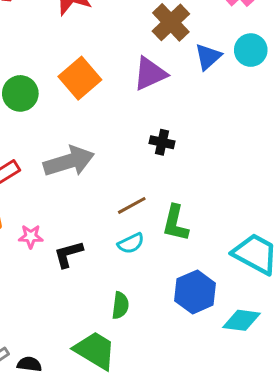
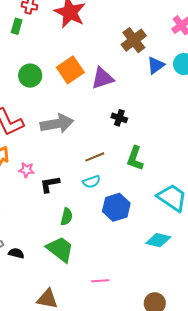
purple triangle: (150, 74) -> (102, 78), moved
green L-shape: (175, 223) -> (135, 158), moved
blue hexagon: (195, 292) -> (116, 207), moved
green semicircle: (120, 305) -> (67, 217), moved

